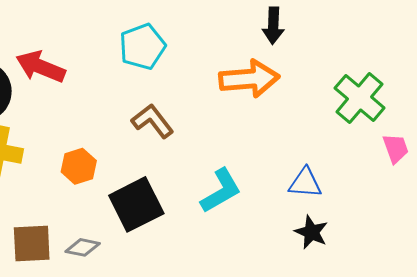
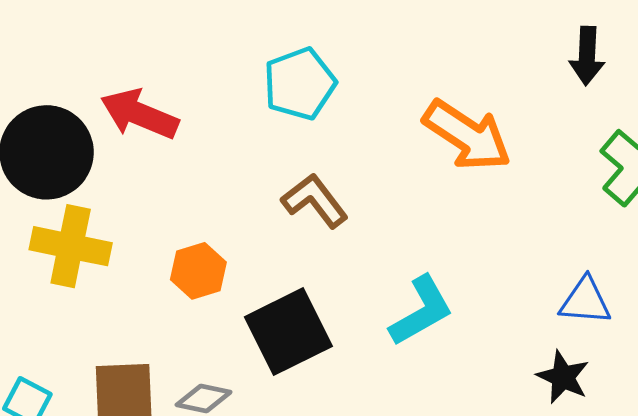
black arrow: (273, 26) -> (587, 56), moved
orange arrow: (249, 79) -> (467, 135), turned 38
blue triangle: (305, 183) -> (585, 301), moved

